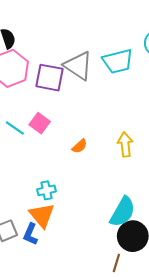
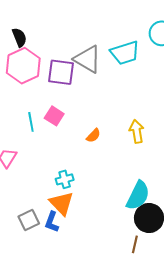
cyan line: (15, 128) -> (31, 122), turned 48

